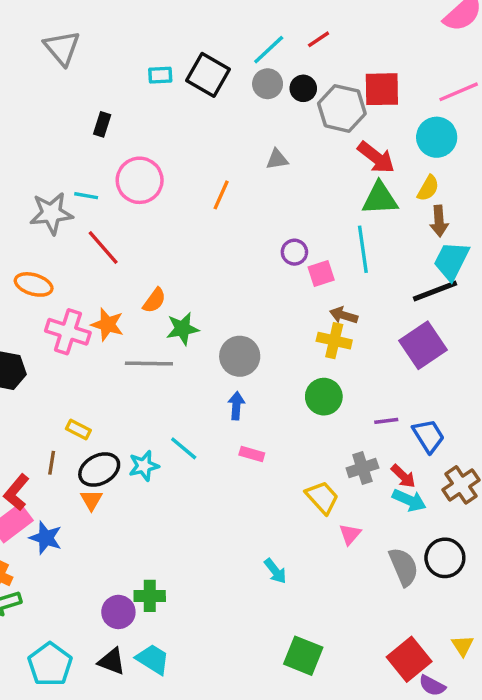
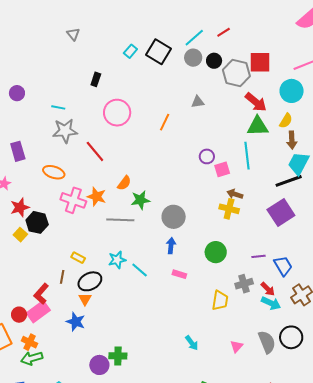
gray triangle: (62, 48) -> (73, 34), size x0.6
cyan rectangle: (160, 75) -> (130, 51), turned -48
cyan line: (86, 196) -> (58, 107), moved
green circle: (324, 397) -> (216, 252), moved
cyan star: (144, 466) -> (117, 260), moved
yellow trapezoid: (322, 497) -> (220, 300), turned 50
pink triangle: (350, 534) -> (237, 346), moved
blue star: (46, 538) -> (76, 322), moved

